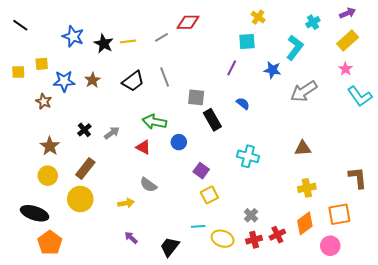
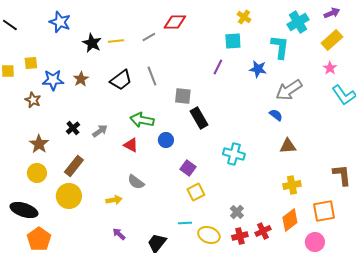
cyan cross: (313, 22) -> (298, 22), size x1.5
blue star: (73, 36) -> (60, 22), moved
cyan L-shape: (295, 48) -> (280, 47), turned -30
blue semicircle: (243, 103) -> (276, 115), moved

